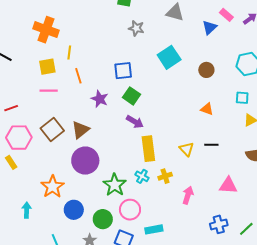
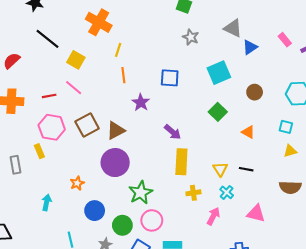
blue triangle: (210, 27) -> (250, 47), moved
yellow square: (47, 67) -> (76, 60), moved, turned 30
pink line: (49, 91) -> (74, 88), moved, turned 30
green square: (132, 96) -> (218, 112), moved
cyan cross: (142, 176) -> (227, 192), moved
orange star: (53, 187) -> (77, 183), size x0.6

